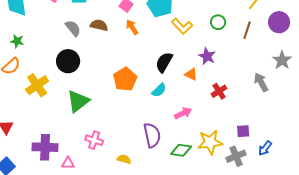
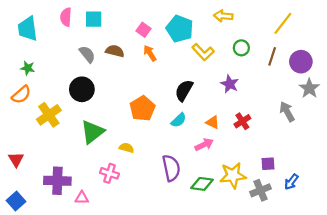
purple circle: (279, 22) -> (301, 62), moved
orange triangle: (191, 74) -> (213, 122), moved
yellow semicircle: (124, 159) -> (127, 148), moved

